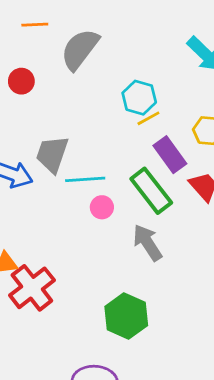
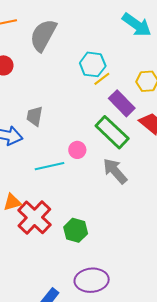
gray trapezoid: (52, 154) -> (35, 116), size x0.7
cyan line: (85, 179) -> (49, 166), moved
green hexagon: (126, 316) -> (76, 230), moved, size x0.7

